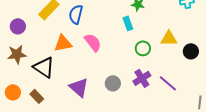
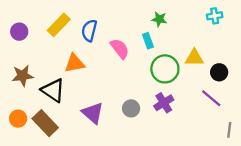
purple circle: (18, 26) -> (19, 32), moved
pink semicircle: (93, 42) -> (120, 49), moved
green circle: (143, 48) -> (165, 69), size x1.6
purple line: (168, 83) -> (211, 98), moved
brown rectangle: (37, 96) -> (45, 123), size x1.6

